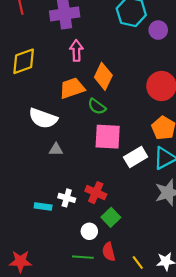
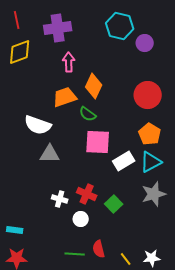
yellow diamond: (24, 61) -> (20, 52), moved
gray triangle: (56, 149) -> (50, 154), size x1.5
cyan rectangle: (43, 207) -> (15, 230), moved
green square: (111, 217) -> (114, 204), moved
white circle: (89, 231) -> (81, 219), moved

